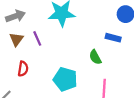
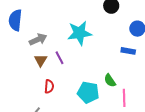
green semicircle: (95, 57) -> (110, 81), moved

